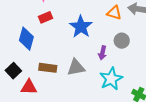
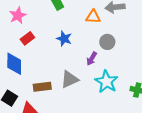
blue star: (81, 27) -> (64, 39), size x0.7
purple arrow: (102, 53) -> (92, 59), turned 32

